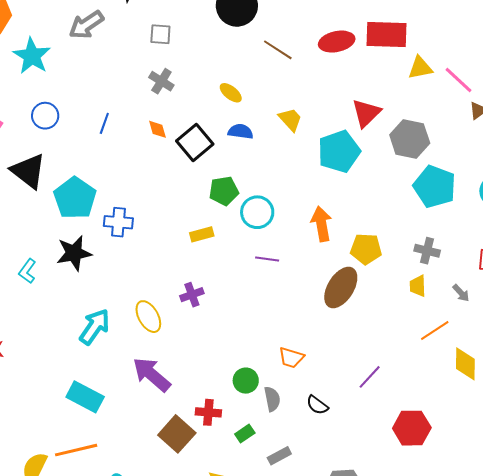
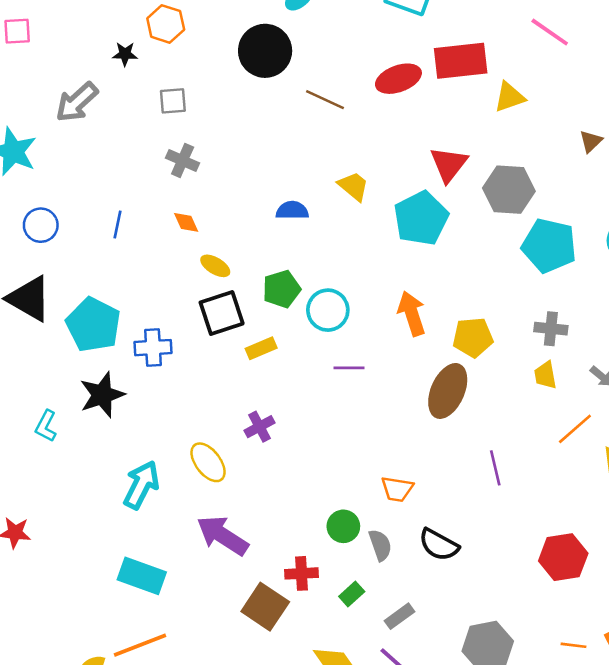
pink line: (458, 80) -> (550, 32), moved
yellow ellipse: (231, 93) -> (215, 266), moved
black square: (195, 143) -> (222, 313), moved, turned 30
purple line: (370, 377) -> (495, 468), moved, turned -48
black semicircle: (317, 405) -> (439, 545), size x1.4

